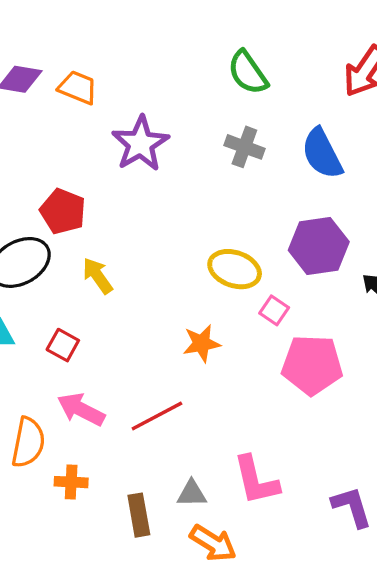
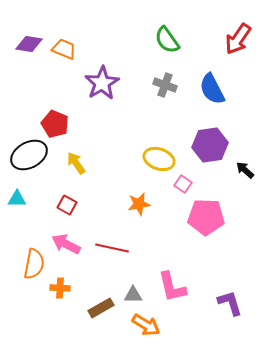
red square: (63, 345) -> (67, 205), moved
red line: (157, 416) -> (112, 248), turned 40
brown rectangle: (139, 515) -> (101, 308), turned 70

